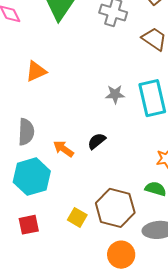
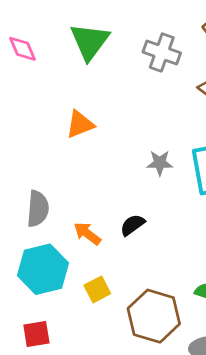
orange triangle: (36, 71) -> (80, 124), moved
yellow square: (77, 217) -> (97, 289), moved, turned 30

